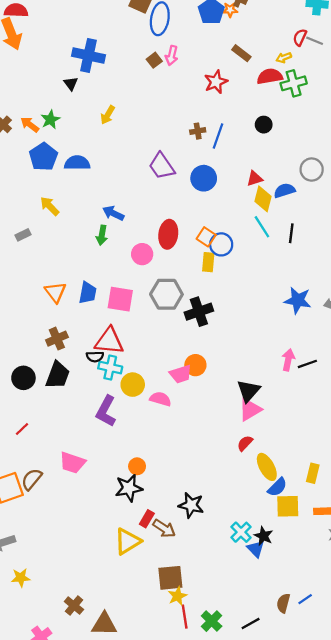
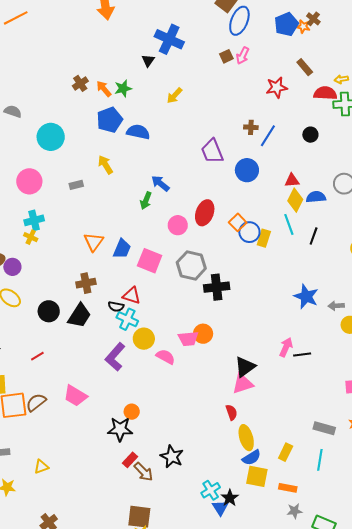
yellow rectangle: (208, 262) -> (264, 238), moved
red triangle: (109, 341) -> (132, 296), size x0.7
red semicircle: (245, 443) -> (232, 412), turned 105
yellow triangle: (128, 541) -> (41, 467), moved, size x0.6

